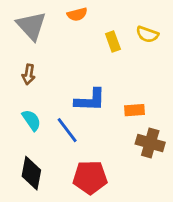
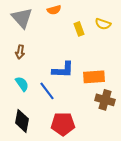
orange rectangle: (134, 110) -> (94, 77), size x1.5

